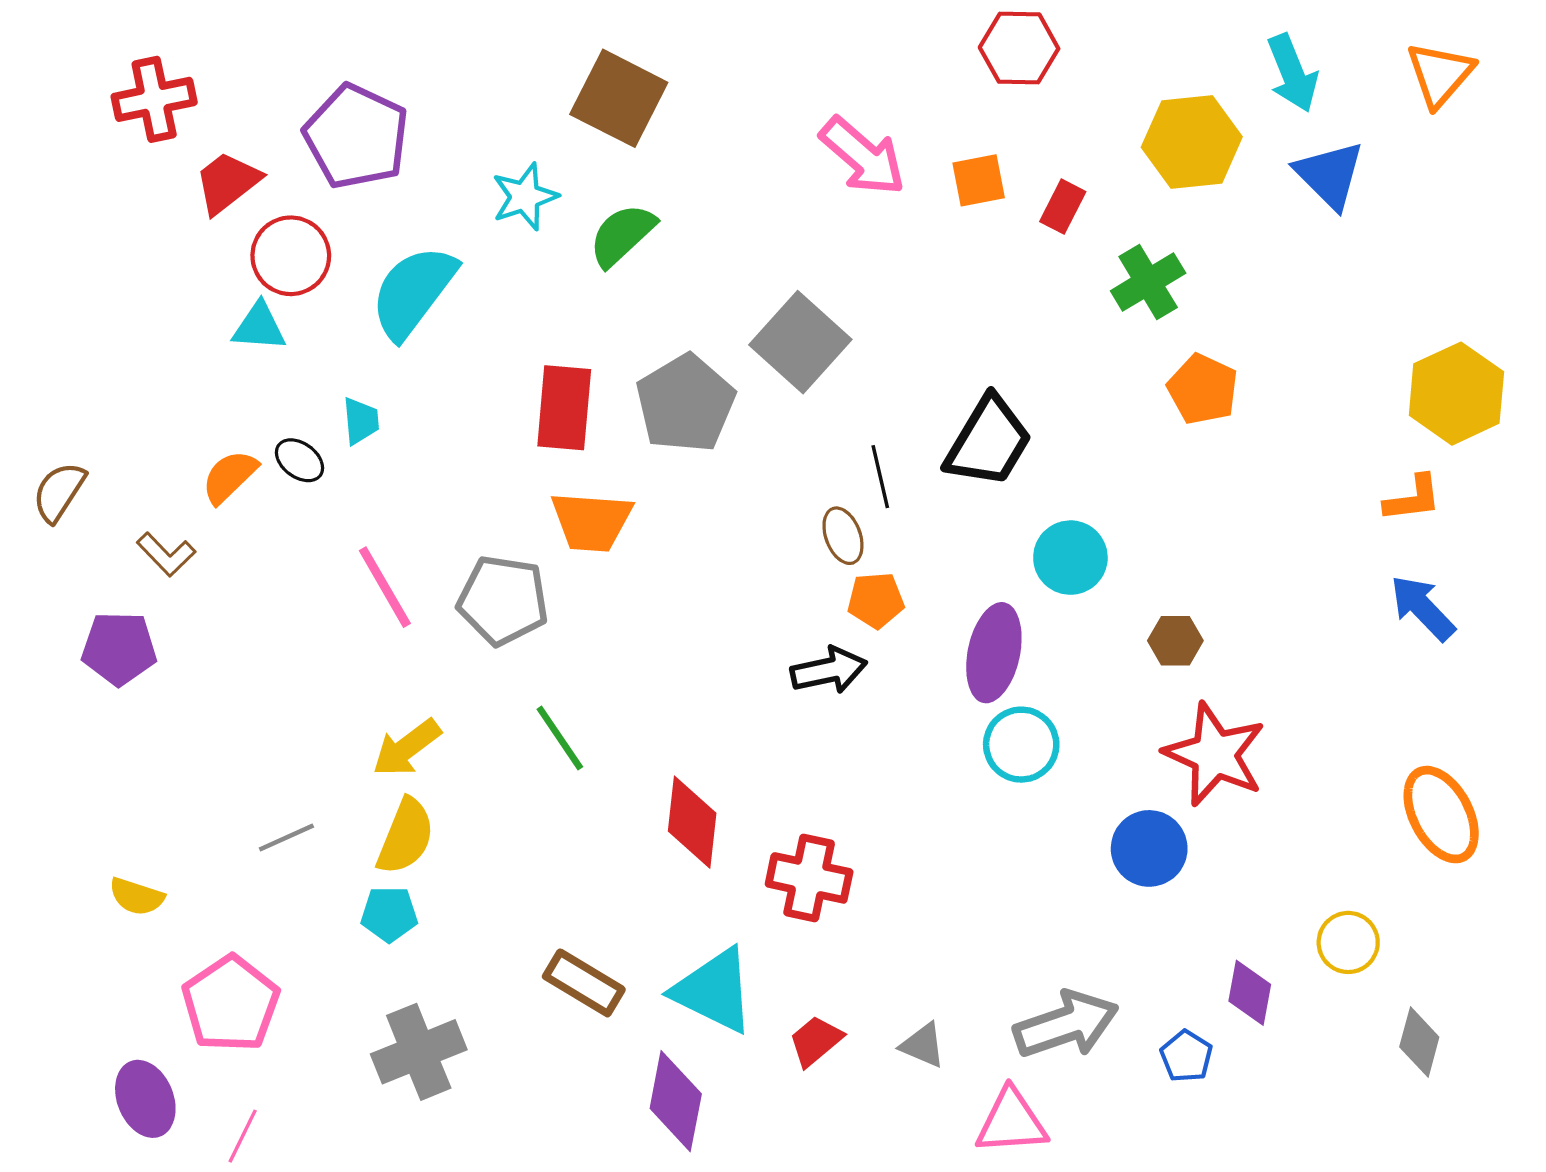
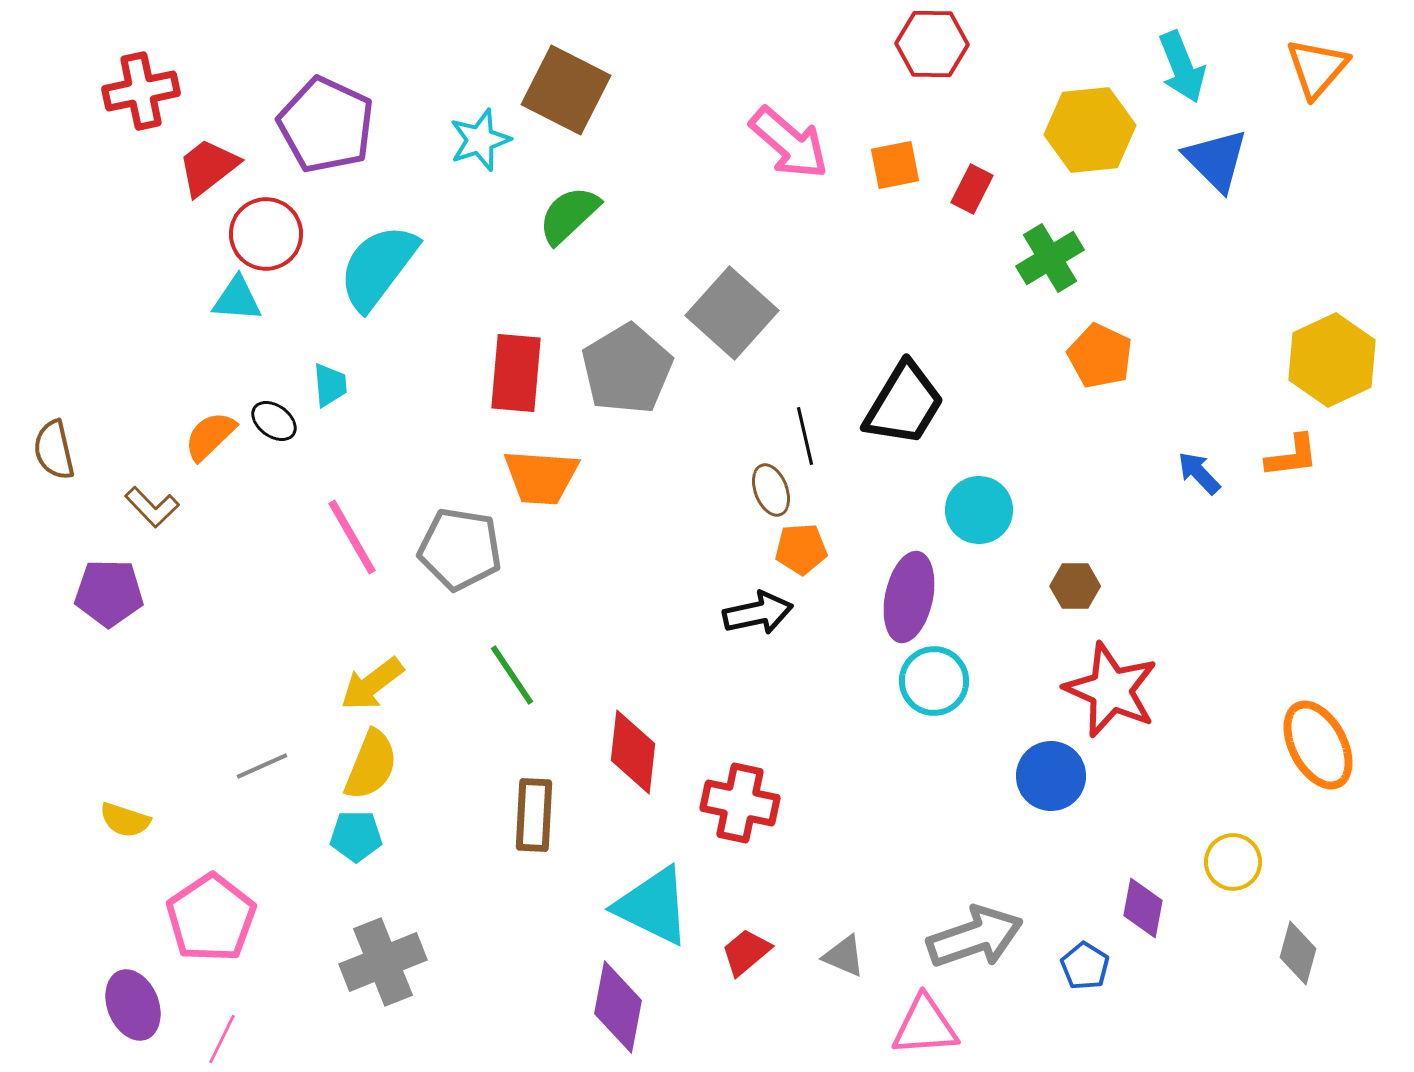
cyan star: (525, 197) -> (480, 140), moved
brown semicircle: (59, 492) -> (54, 450), turned -46
blue arrow: (1423, 608) -> (1199, 473), moved, size x0.7
brown rectangle: (584, 983) -> (534, 815), moved, turned 62

